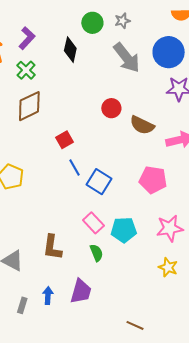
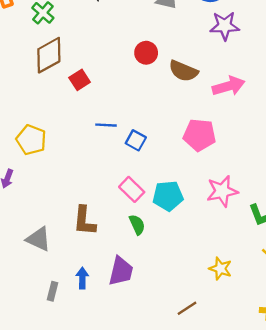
red square: (65, 140) -> (80, 80), moved
blue line: (74, 168) -> (106, 125), turned -54
blue square: (99, 182) -> (136, 140), size x0.7
yellow star: (168, 267) -> (220, 269), moved
brown line: (135, 325) -> (187, 308), turned -54

